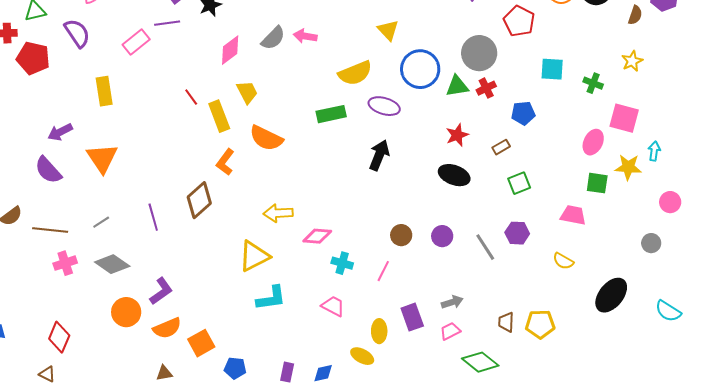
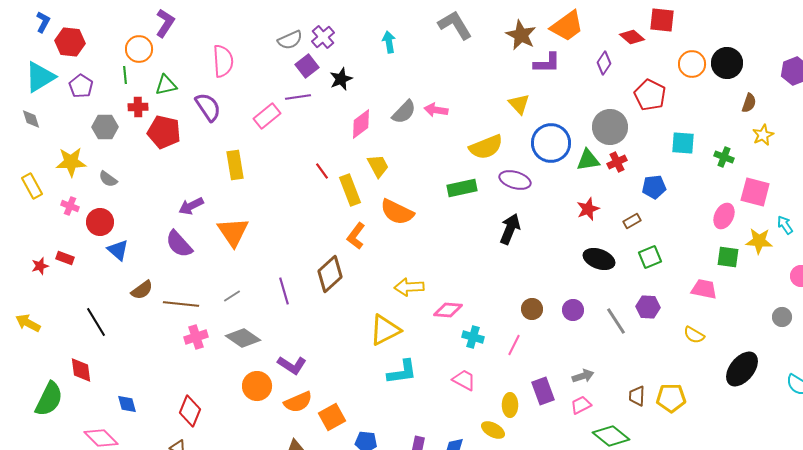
brown semicircle: (635, 15) -> (749, 103), moved
cyan arrow: (654, 151) -> (785, 225), turned -42
black ellipse: (454, 175) -> (599, 259), moved
purple L-shape: (161, 291) -> (292, 365), turned 68

